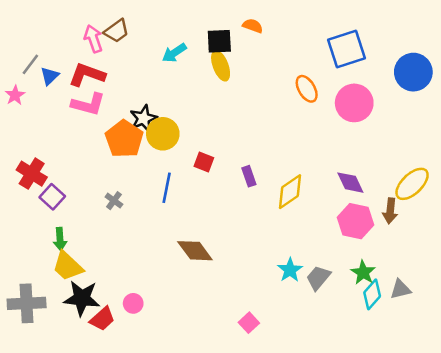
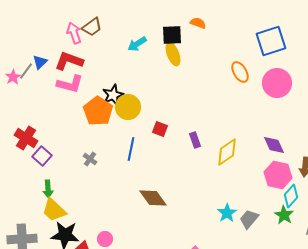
gray line: (30, 64) -> (26, 71), moved
cyan diamond: (372, 294) -> (291, 196), moved

